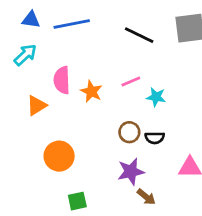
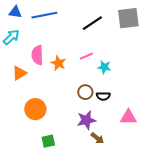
black line: (139, 35) -> (92, 23), turned -60

